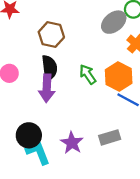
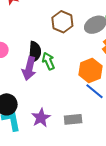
brown hexagon: (51, 35) -> (62, 22), moved
green arrow: (88, 74) -> (48, 61), moved

